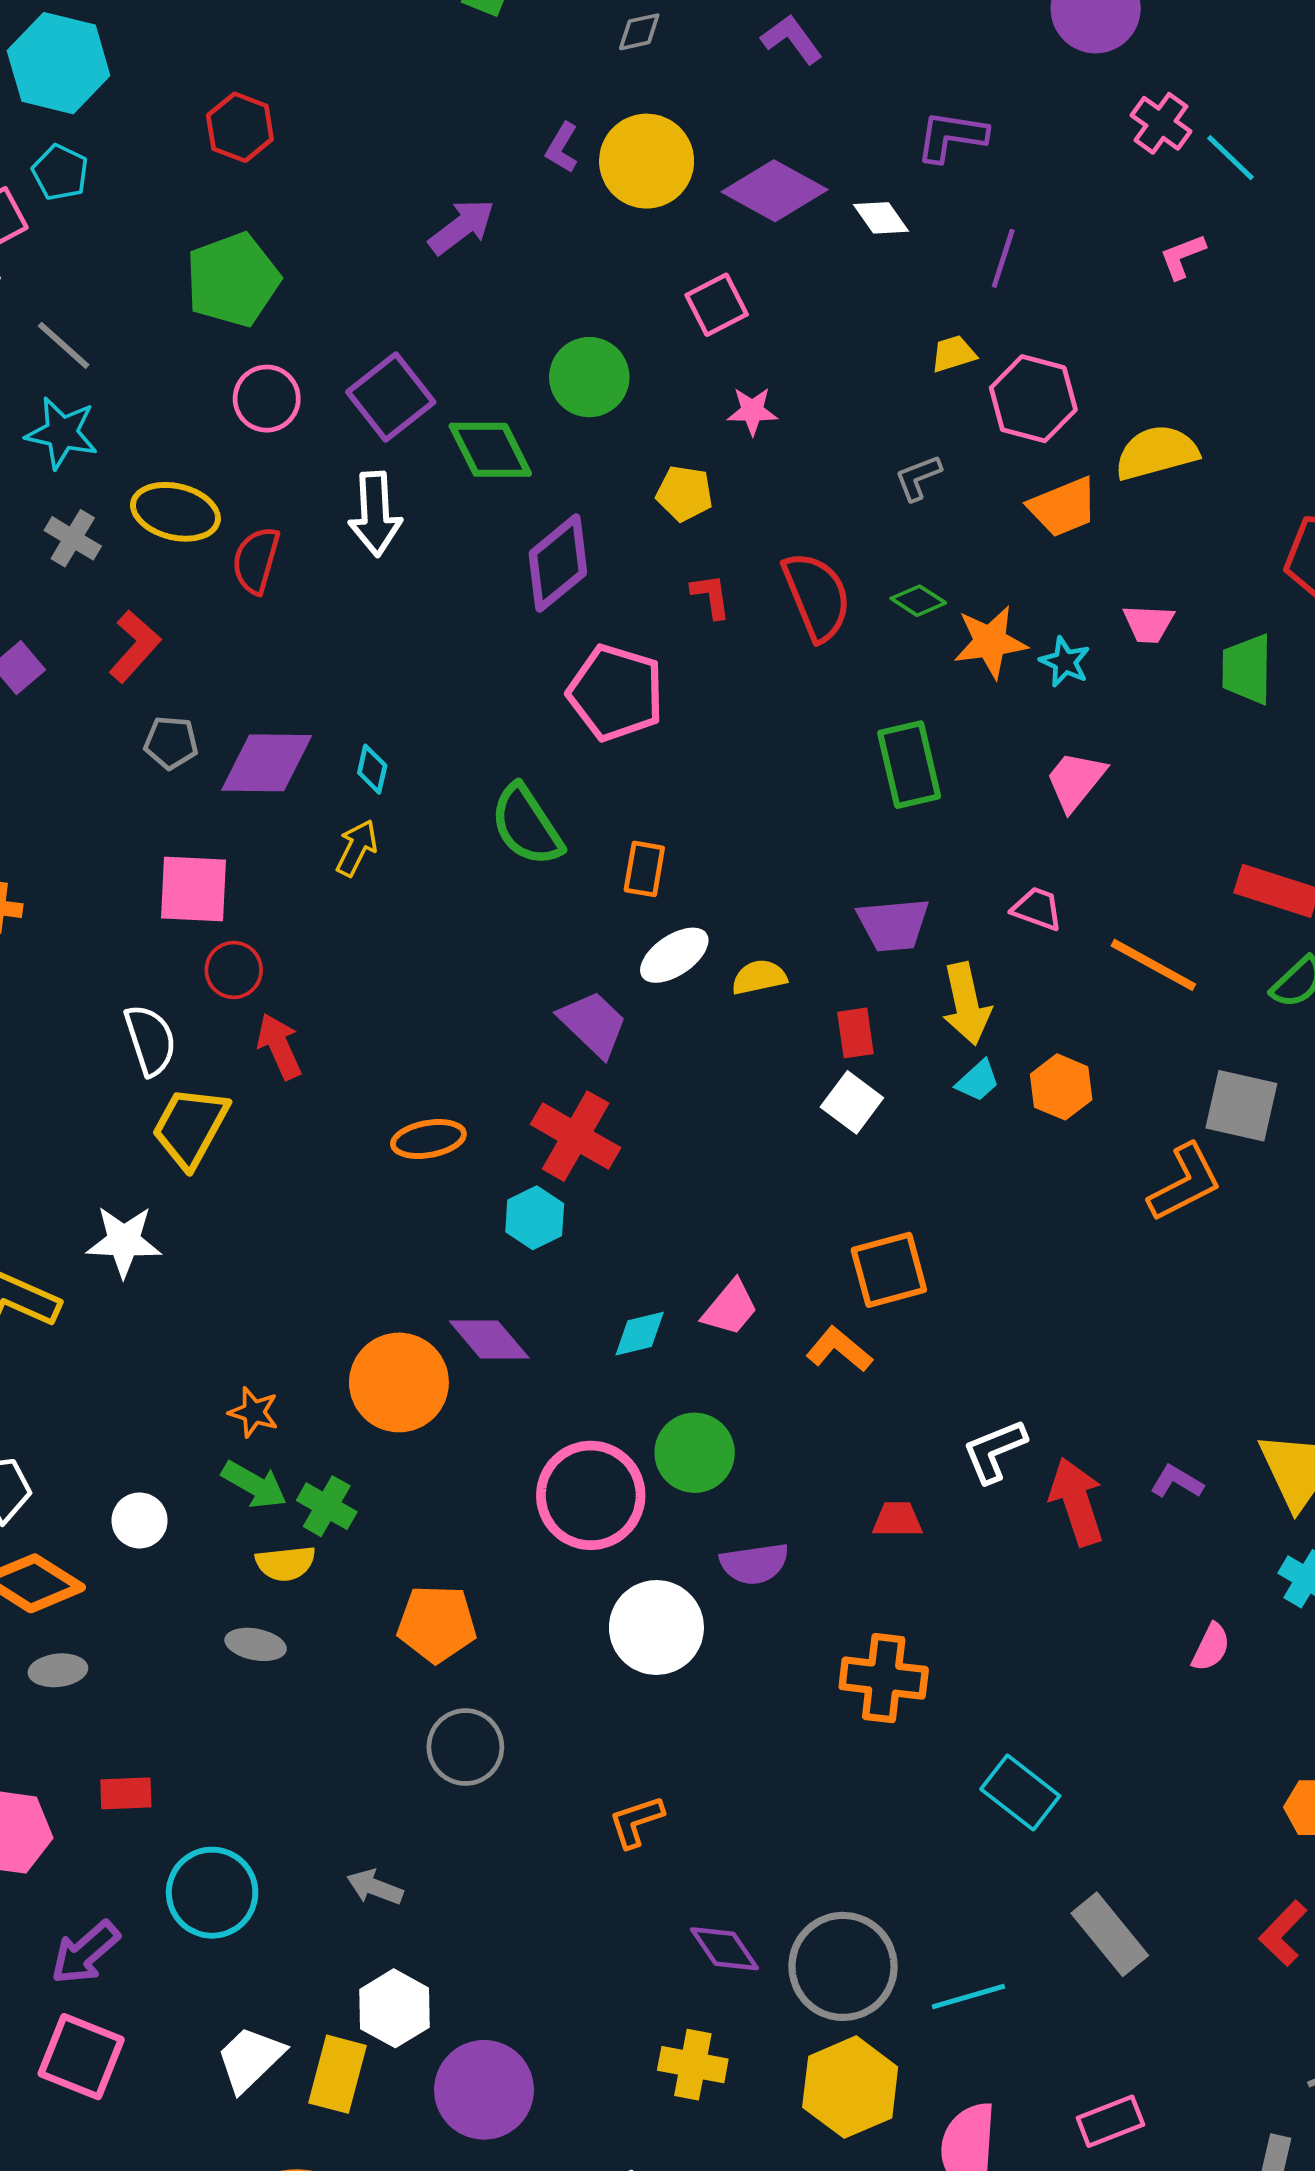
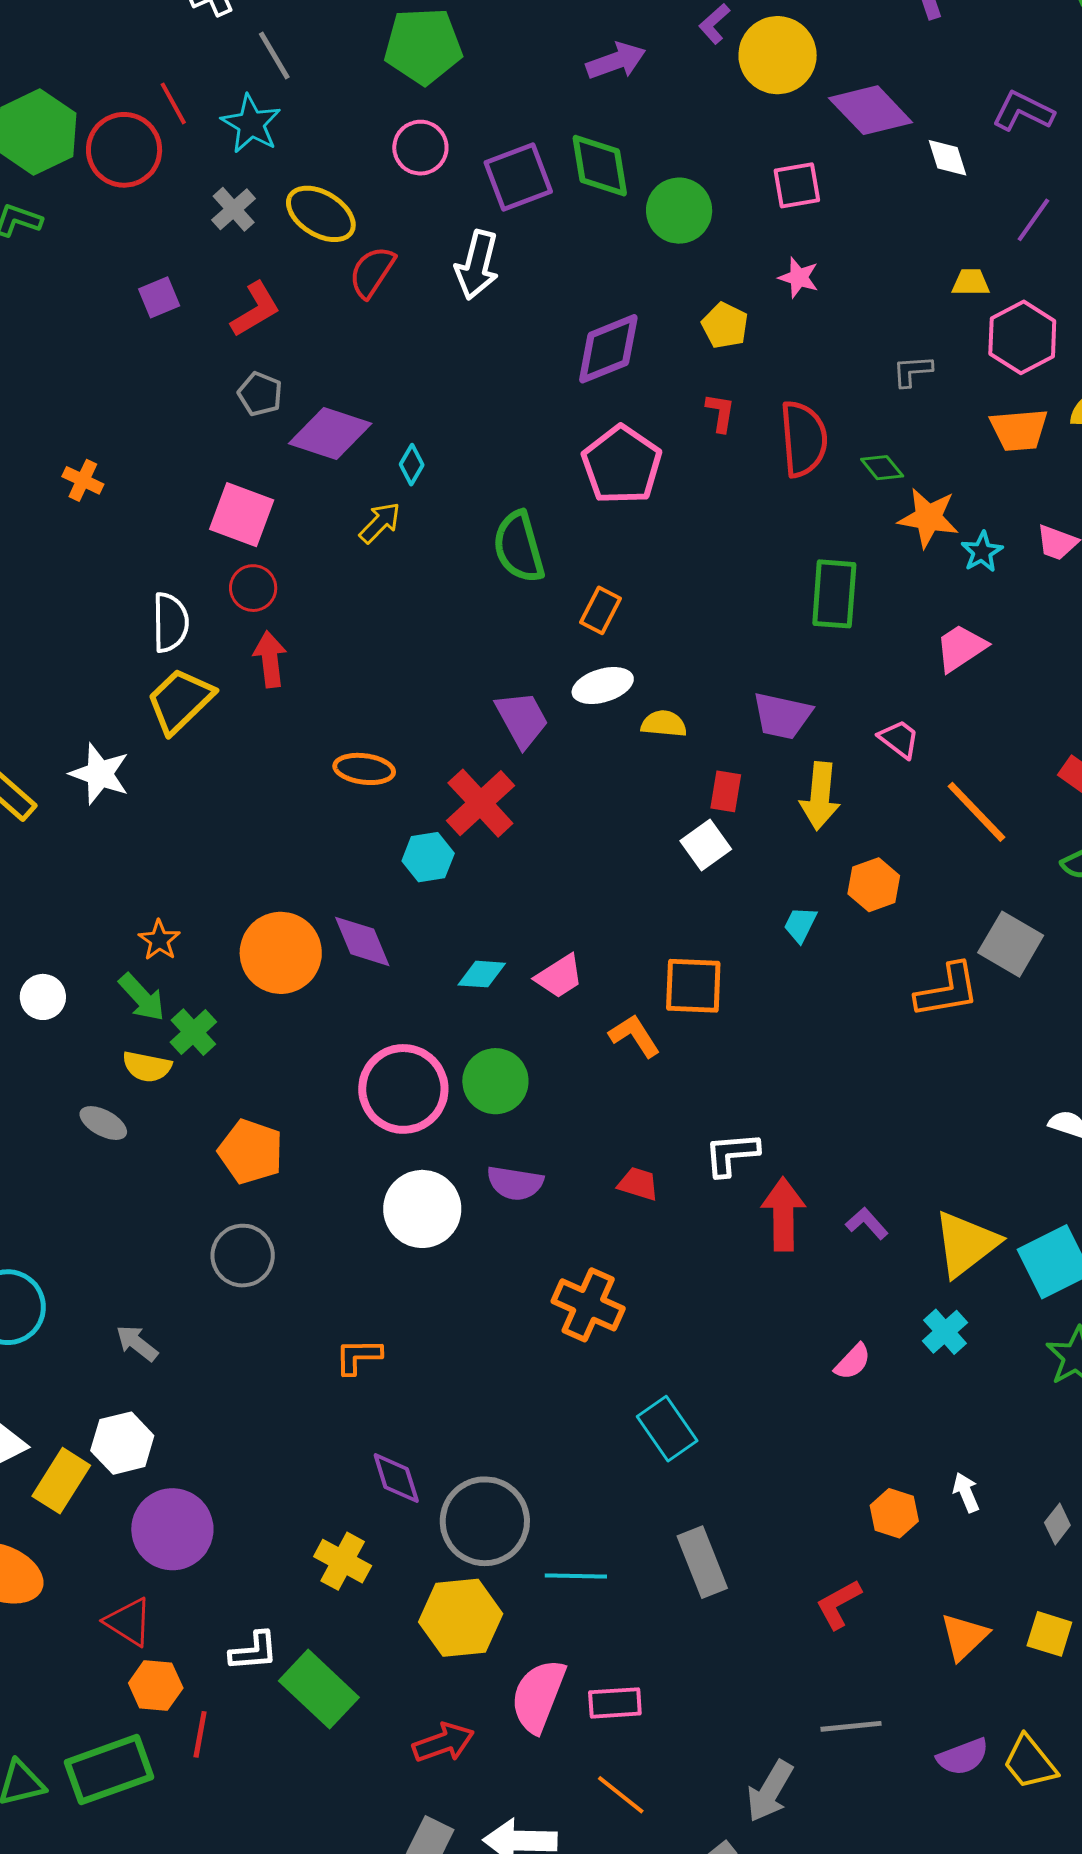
green diamond: (490, 450) -> (600, 166), moved
cyan trapezoid: (978, 1081) -> (800, 925), moved, turned 141
pink rectangle: (1110, 2121) -> (615, 1703), moved

